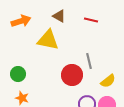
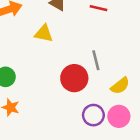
yellow triangle: (48, 40) -> (44, 34), size x0.7

